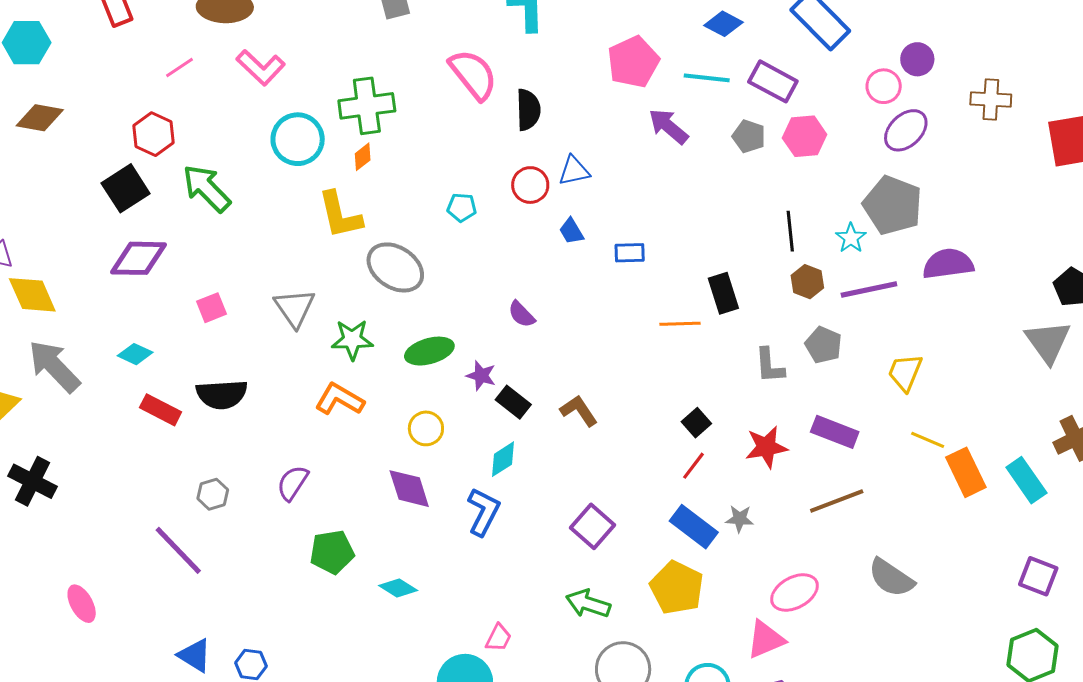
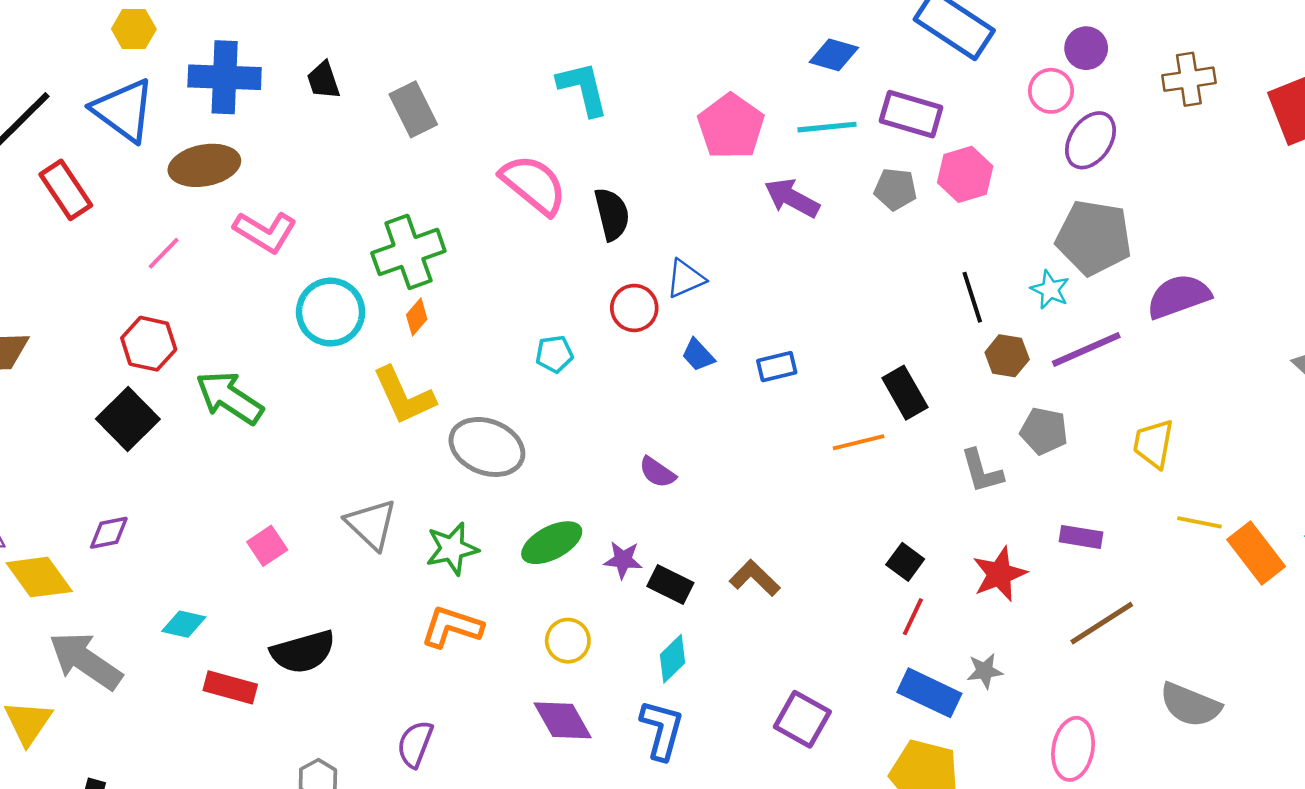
purple diamond: (138, 258) -> (109, 533), moved, size x0.6
purple rectangle: (835, 432) -> (1081, 537), size x0.7
pink ellipse: (794, 592) -> (1073, 749), turned -39

